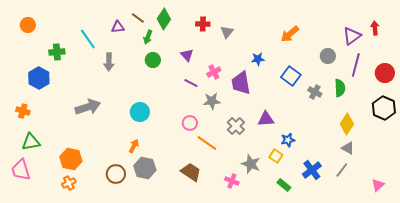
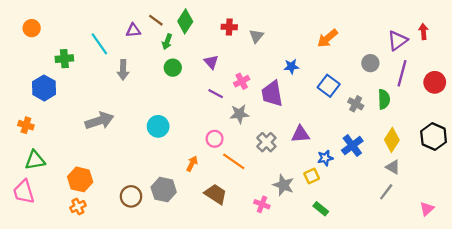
black hexagon: (384, 108) -> (434, 137), moved
orange arrow: (134, 146) -> (192, 164), moved
yellow square: (276, 156) -> (312, 176), turned 32
blue cross: (312, 170) -> (352, 146), moved

